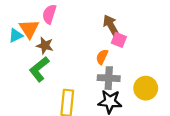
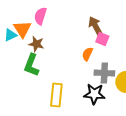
green L-shape: (39, 69) -> (31, 65), turned -30
gray cross: (109, 78) -> (104, 73), moved

